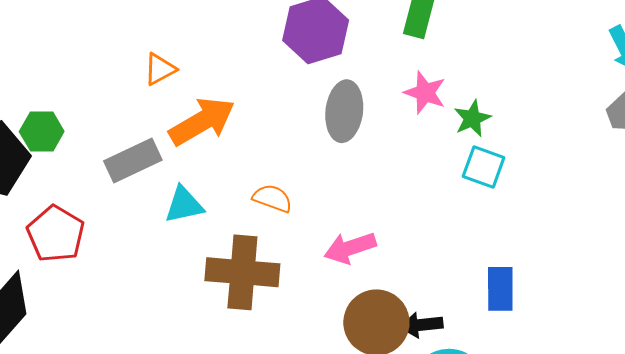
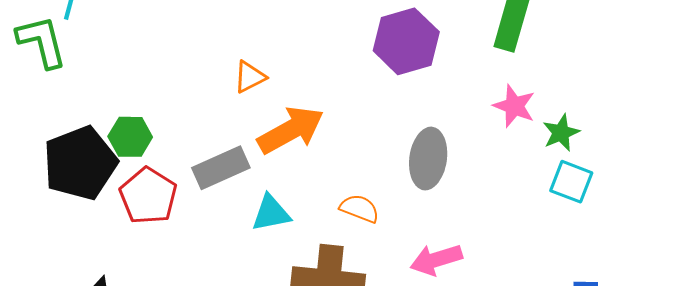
gray ellipse: (344, 111) -> (428, 159), moved
red pentagon: (56, 234) -> (148, 196), moved

